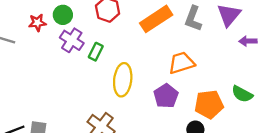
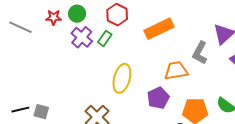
gray L-shape: (193, 19) -> (200, 53), moved
green rectangle: (96, 52) -> (105, 38), moved

